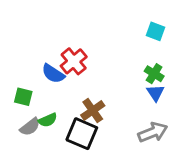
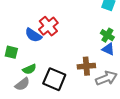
blue triangle: (155, 93) -> (108, 49), turned -32
brown cross: (93, 110) -> (86, 66), moved, turned 30
gray semicircle: (30, 127) -> (22, 84), moved

